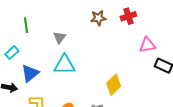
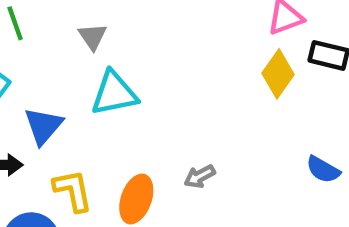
yellow diamond: (114, 85) -> (278, 74), moved

